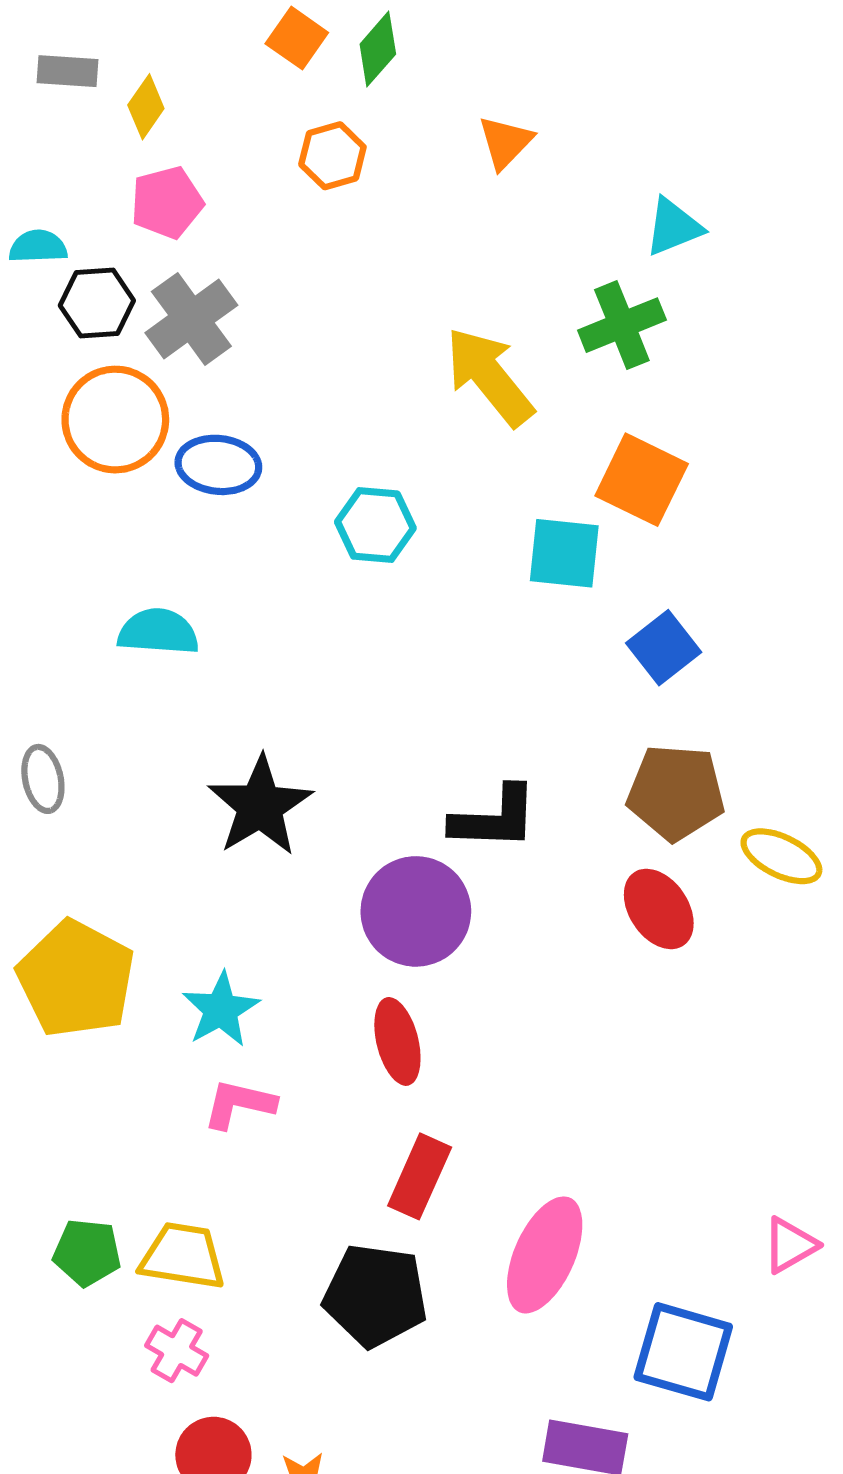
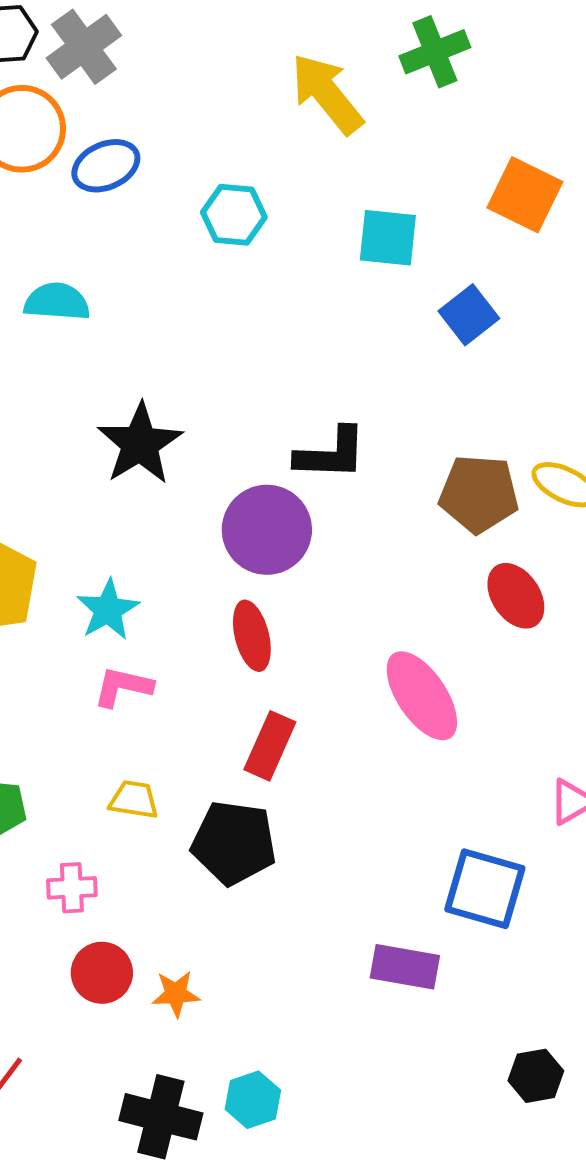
blue ellipse: (218, 465) -> (106, 166), turned -30
orange square: (642, 480) -> (525, 195), moved
brown pentagon: (676, 792) -> (479, 494), moved
red ellipse: (659, 909) -> (516, 596), moved
pink ellipse: (545, 1255) -> (422, 696), moved, turned -58
yellow trapezoid: (183, 1256) -> (134, 800), moved, size x0.7
pink cross: (177, 1351) -> (72, 888), turned -33

